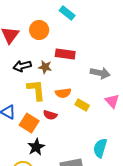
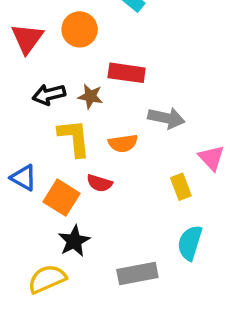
gray arrow: (100, 73) -> (166, 118), moved
yellow rectangle: (82, 105) -> (181, 187), moved, turned 40

